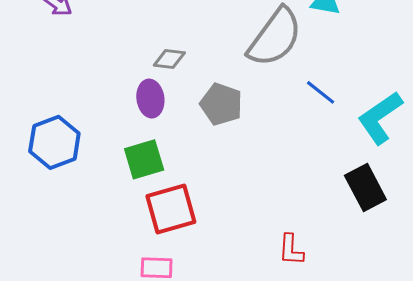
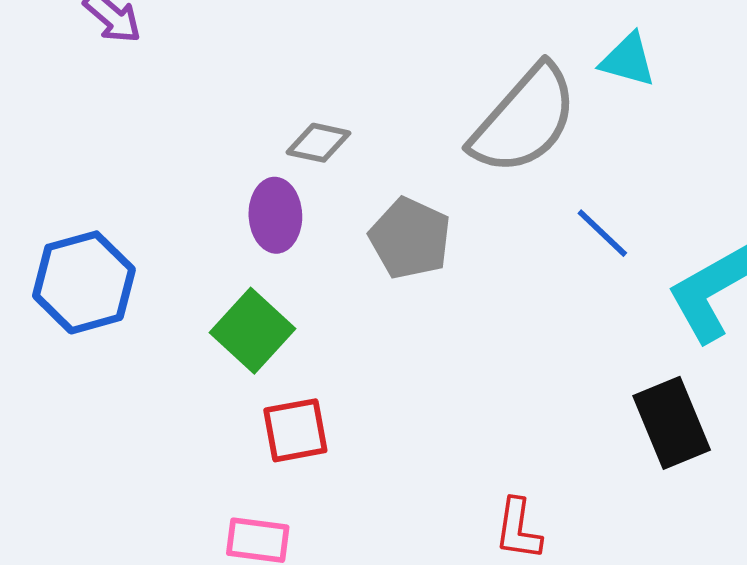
green square: (144, 159) -> (253, 331), turned -36
red square: (171, 209) -> (295, 430), size x0.7

